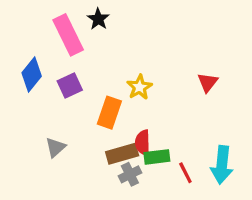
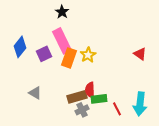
pink rectangle: (68, 35) -> (62, 41), moved
red triangle: (208, 82) -> (140, 54), moved, turned -32
orange rectangle: (109, 113) -> (69, 58), moved
gray triangle: (55, 147) -> (35, 93), turned -48

